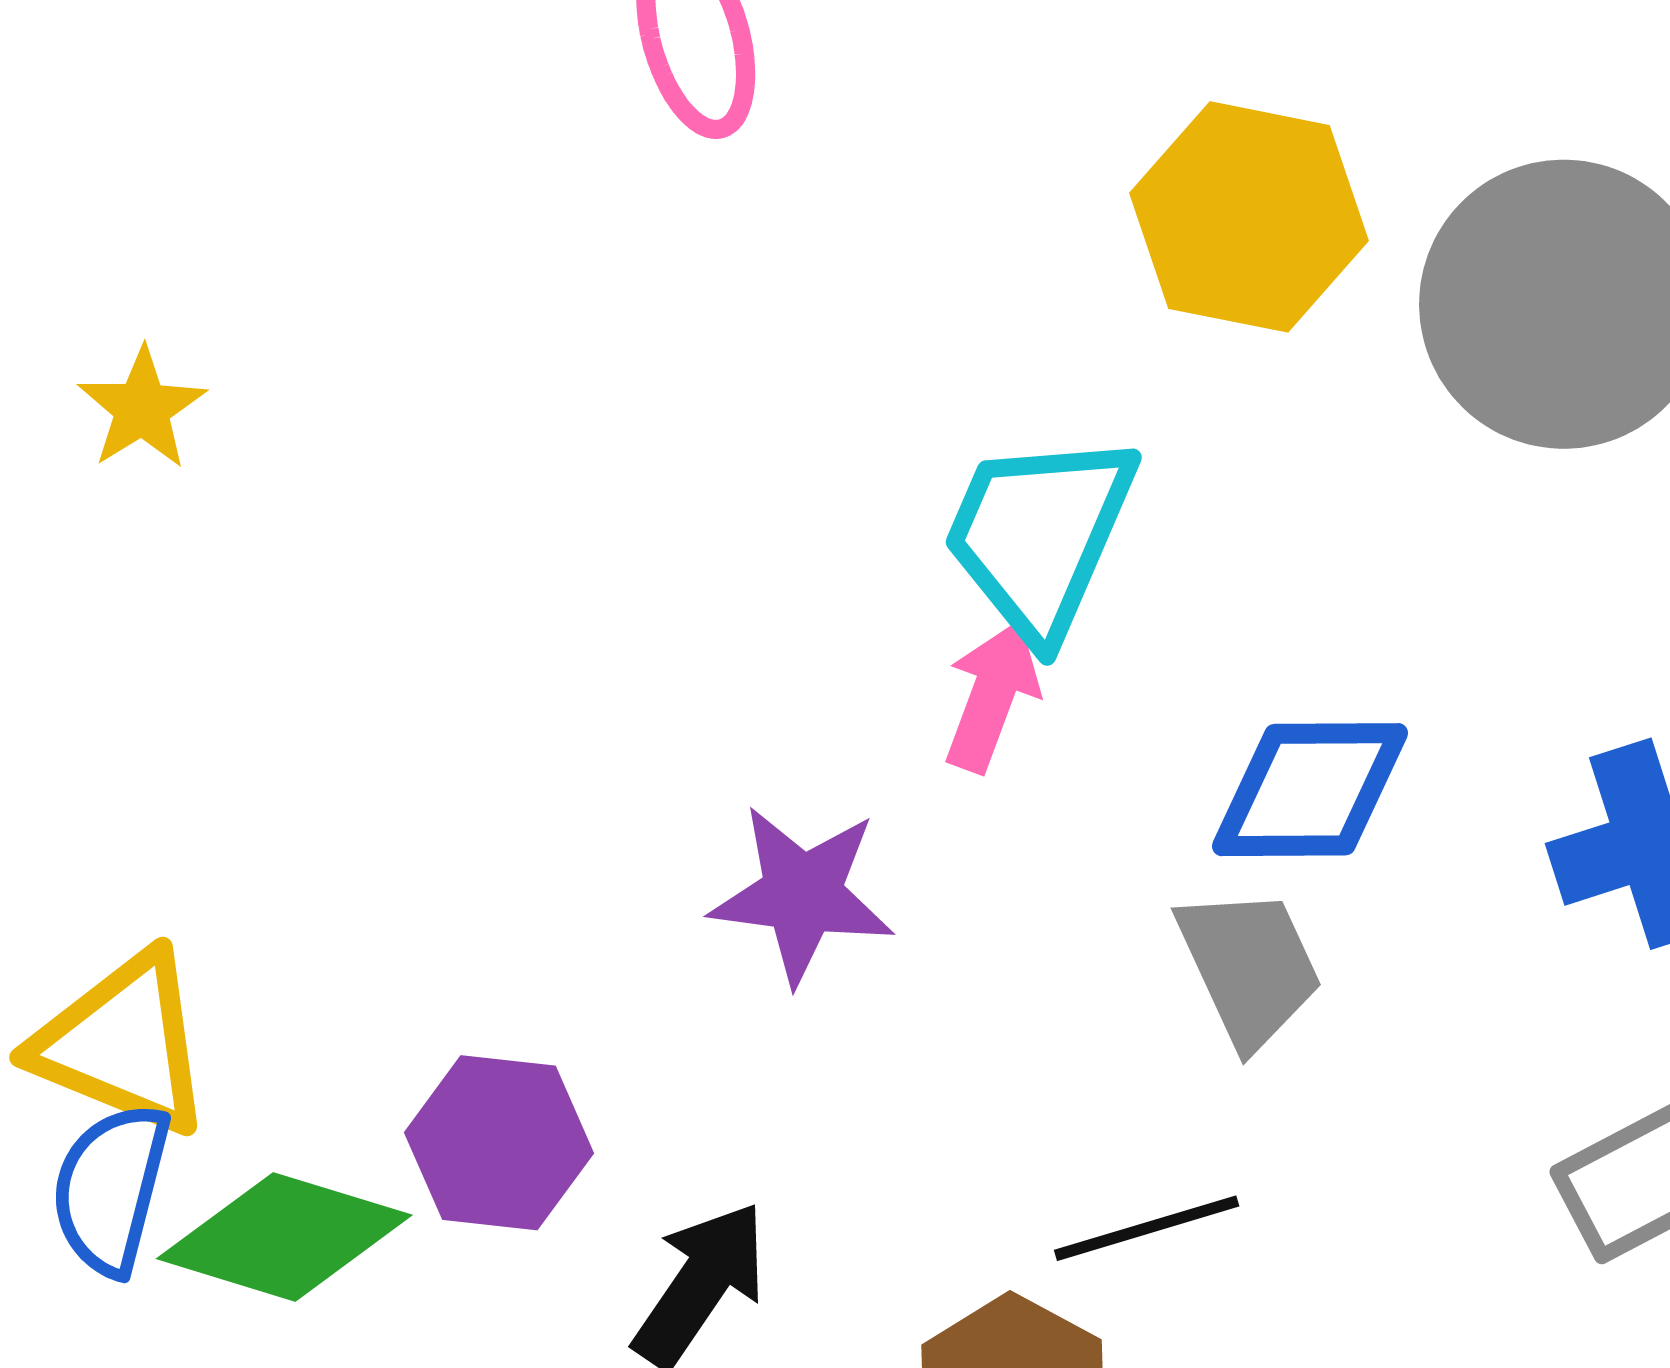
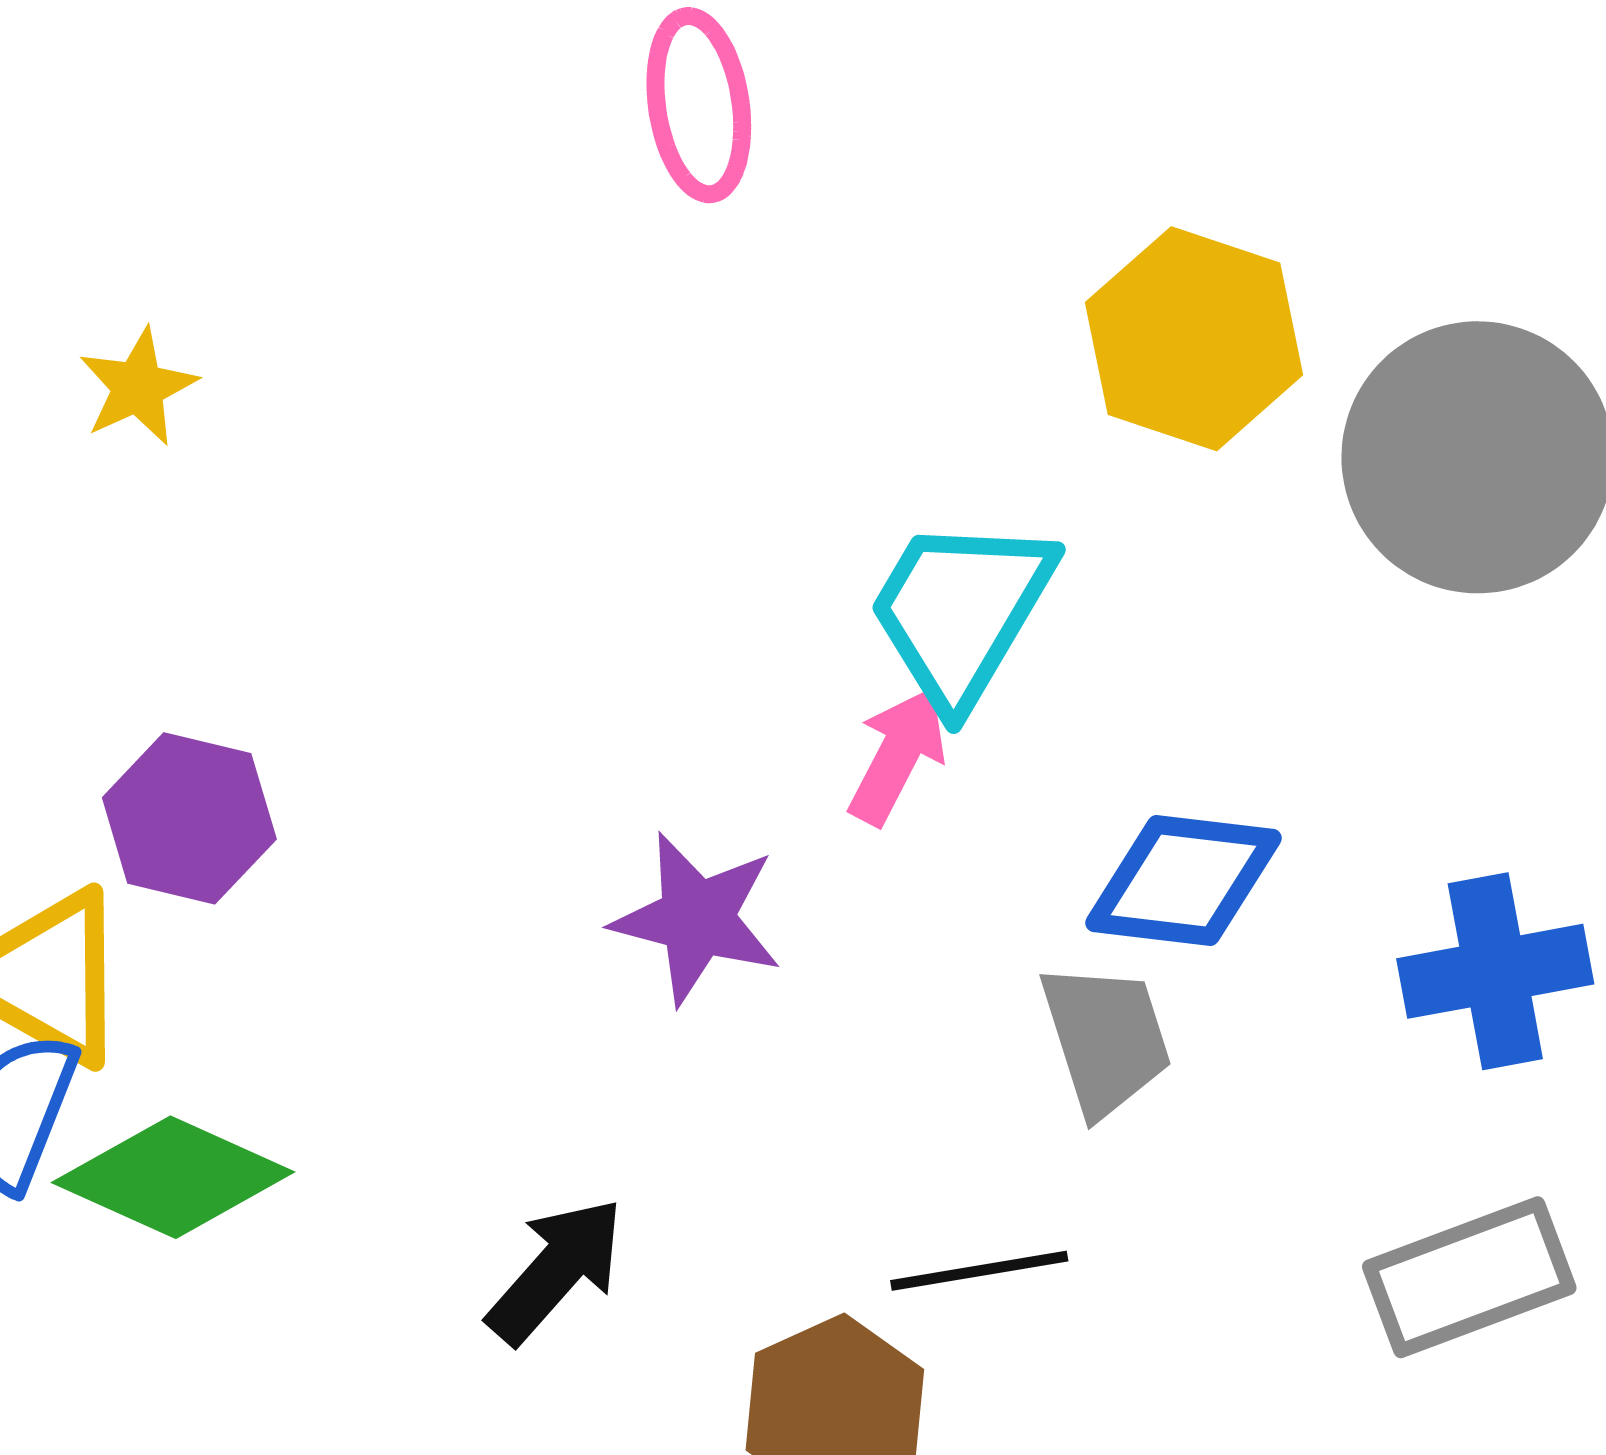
purple hexagon: (499, 1143) -> (189, 818), moved

